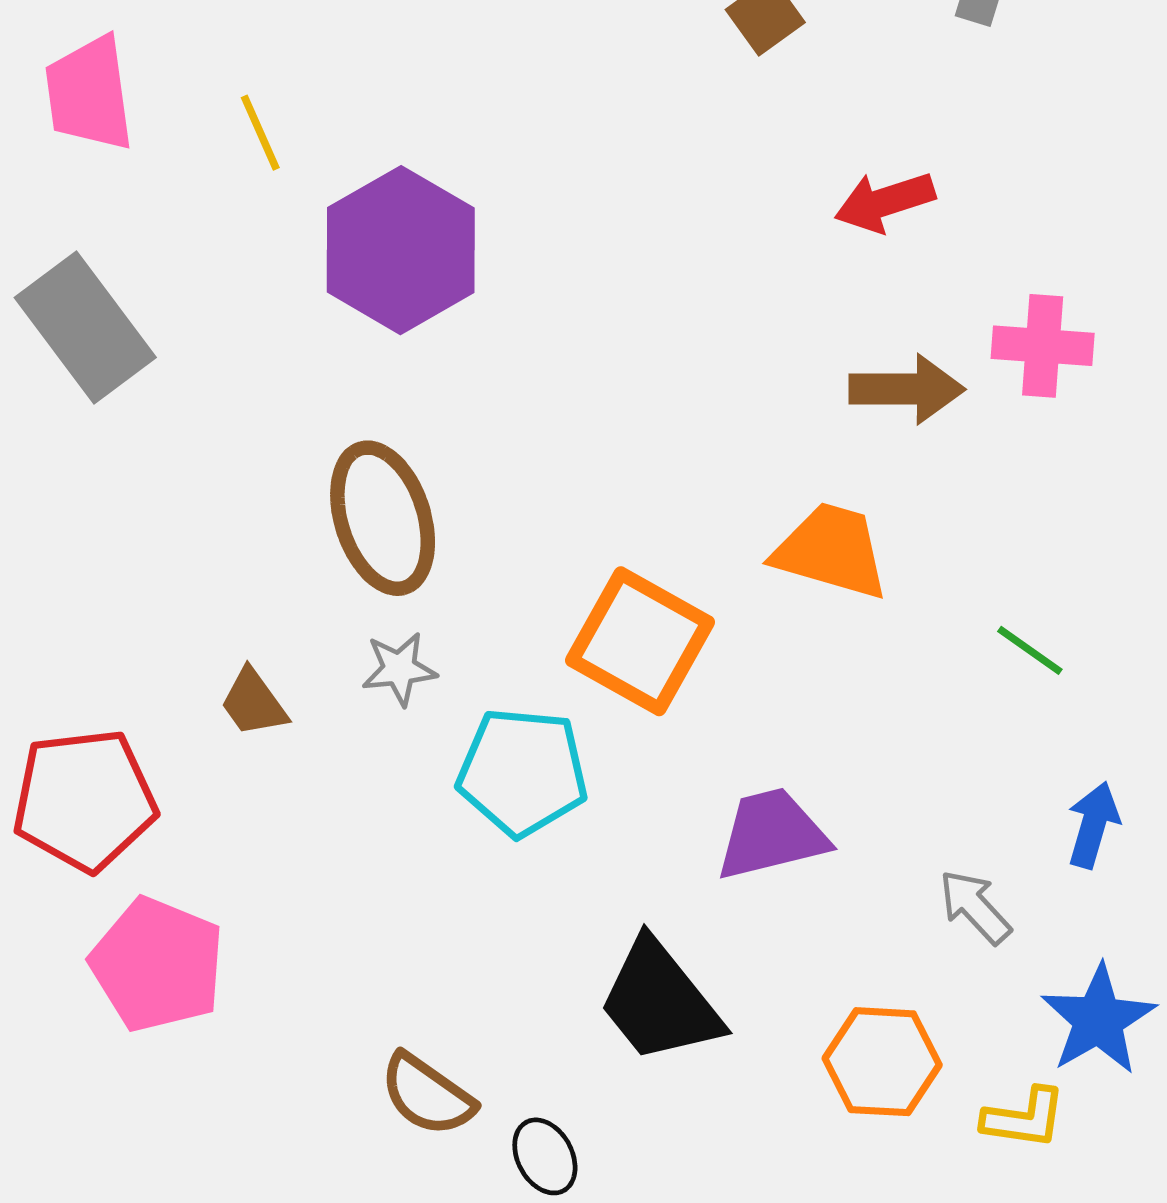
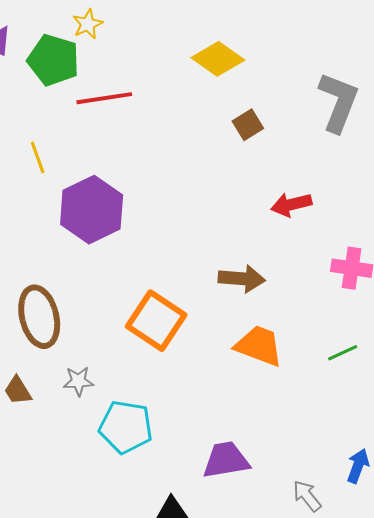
brown arrow: (907, 389) -> (242, 279), moved
brown ellipse: (383, 518) -> (39, 317), moved
orange square: (640, 641) -> (156, 321), moved
green line: (1030, 650) -> (343, 353), moved, turned -64

